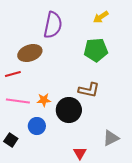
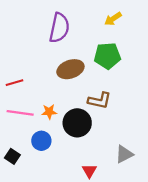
brown ellipse: (30, 53) -> (70, 69), moved

